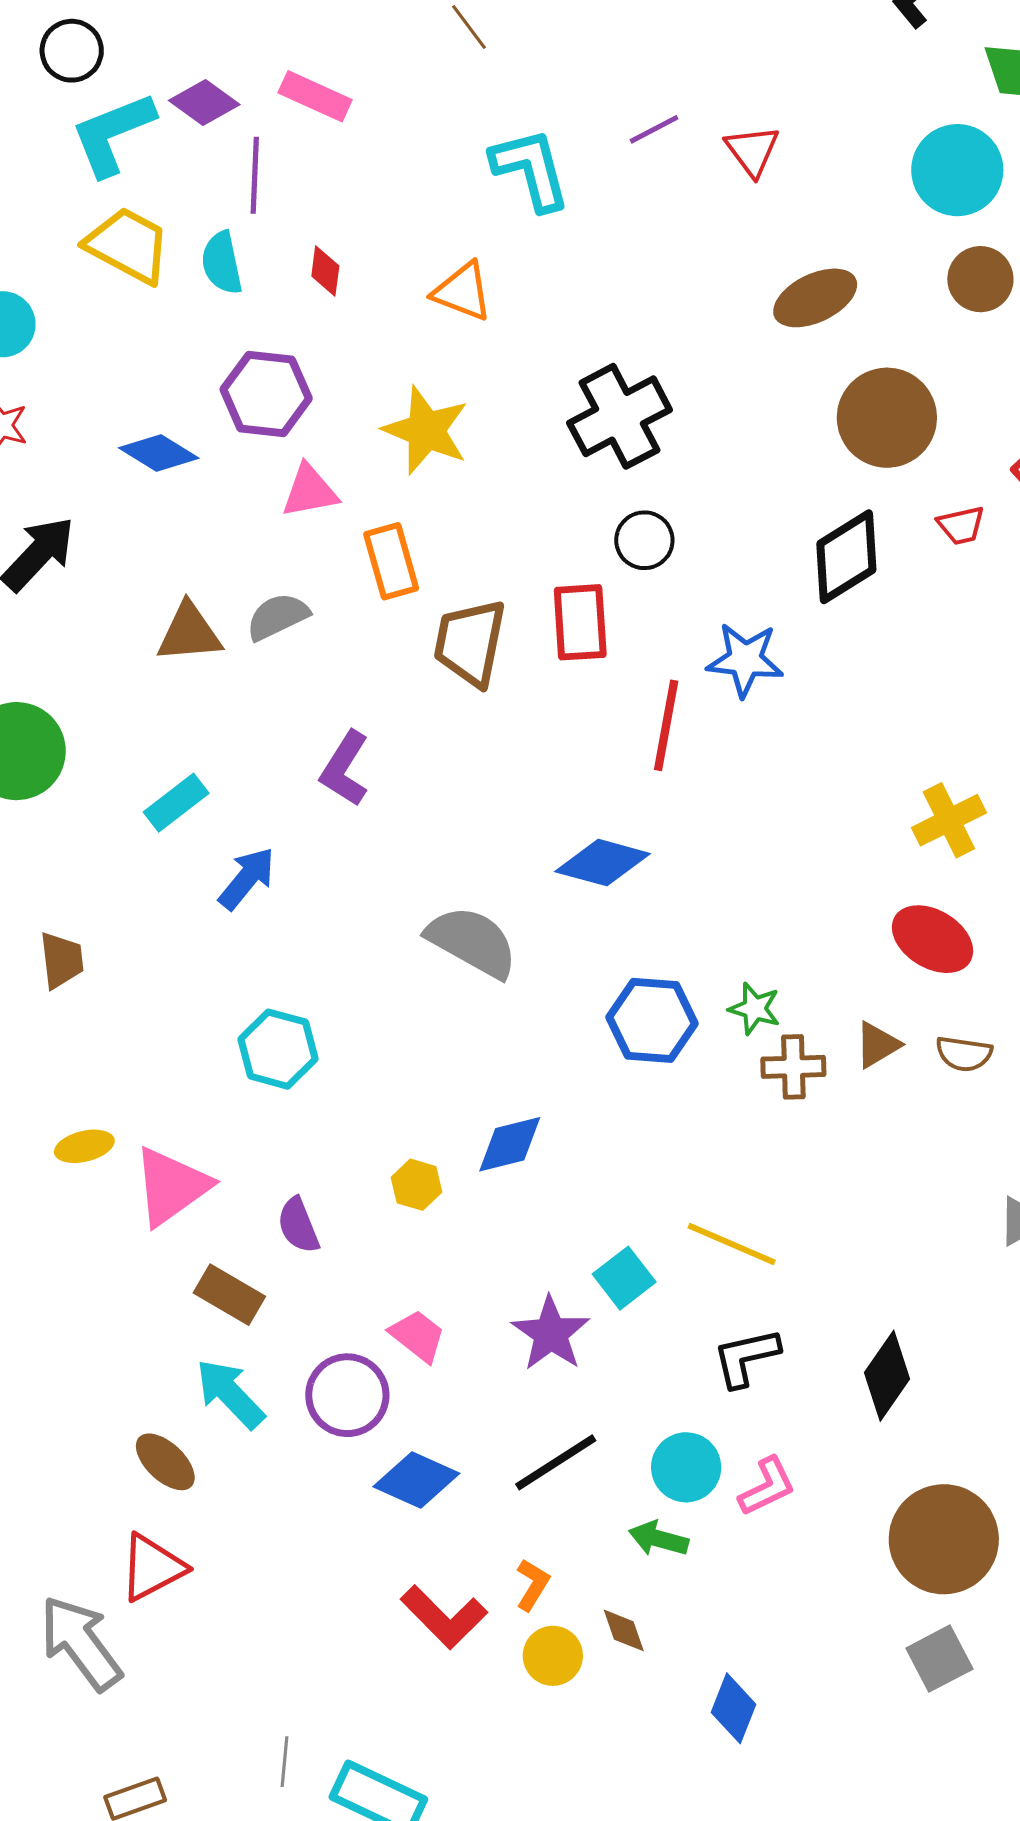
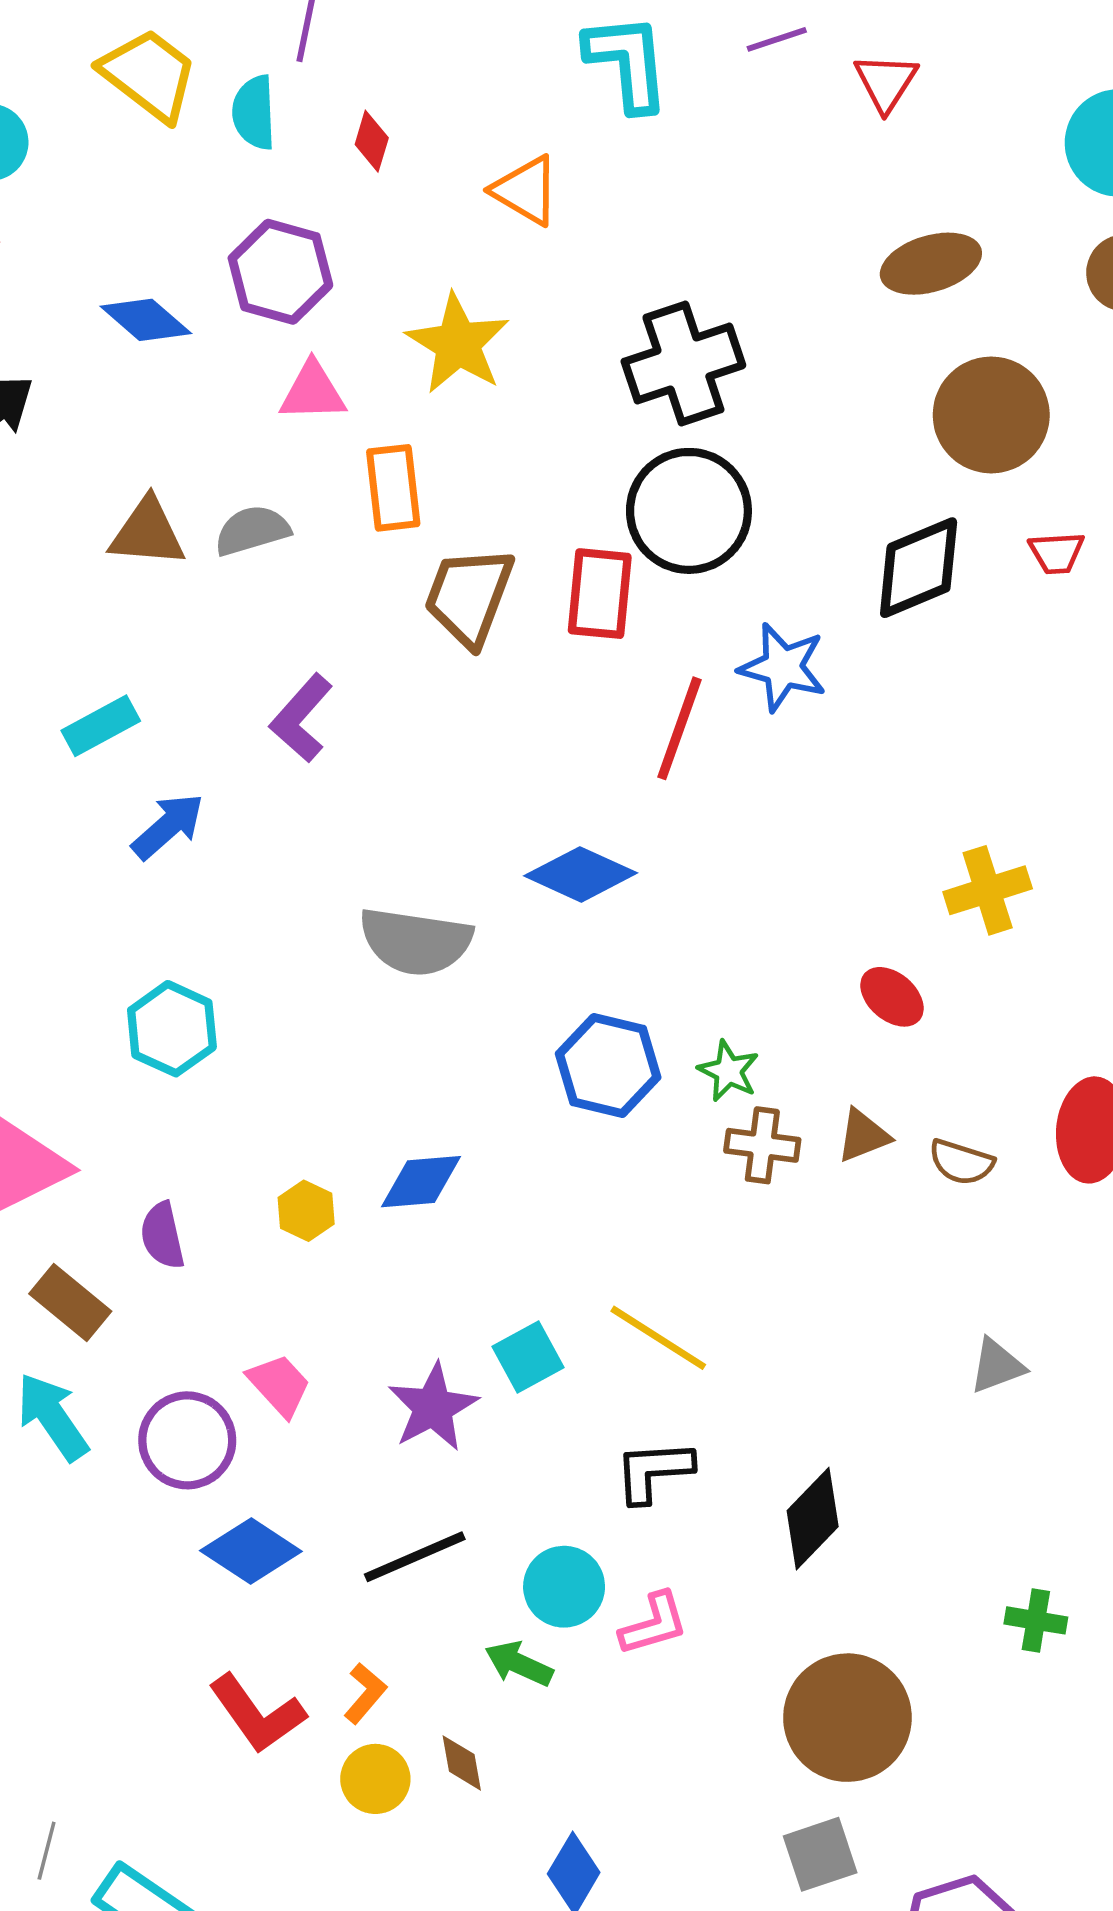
black circle: (644, 540) -> (689, 511), size x1.8
red ellipse: (932, 939) -> (892, 997), moved, size x0.7
gray semicircle: (472, 942) -> (416, 941), turned 150

